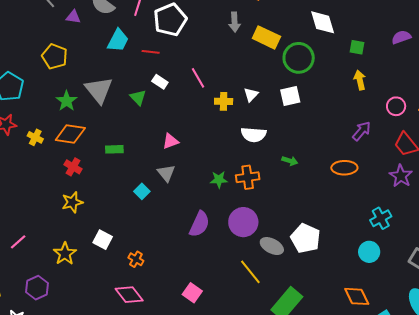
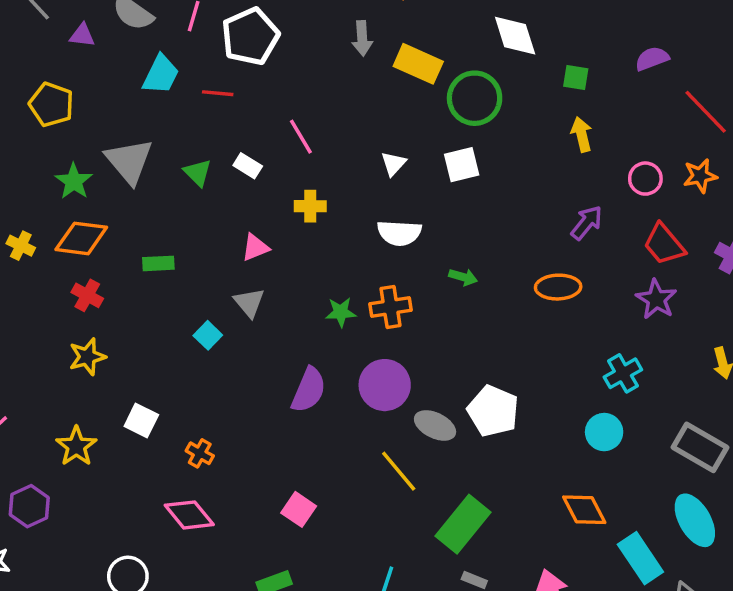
white rectangle: (160, 82) -> (248, 166), moved
yellow cross: (224, 101) -> (310, 206), moved

